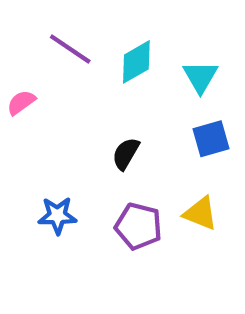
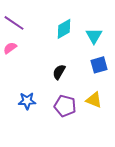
purple line: (70, 49) -> (14, 23), moved

